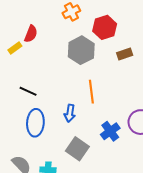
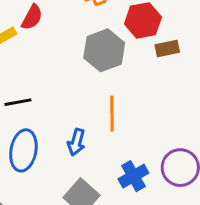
brown rectangle: (125, 54) -> (167, 48), moved
black line: (28, 91) -> (18, 102), turned -42

